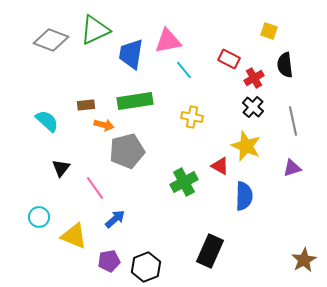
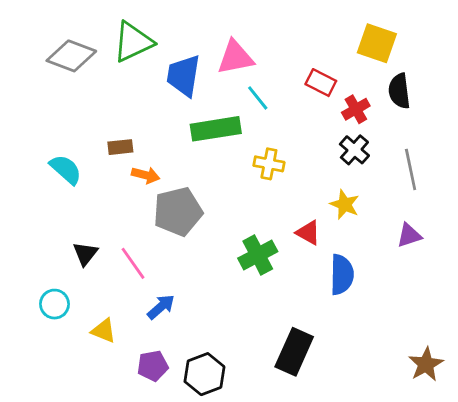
yellow square: (269, 31) -> (377, 43), size x1.6
green rectangle: (135, 101) -> (216, 129), moved
yellow star: (246, 146) -> (345, 205), size x0.7
black triangle: (61, 168) -> (85, 254), moved
yellow triangle: (74, 236) -> (104, 331), size x0.7

